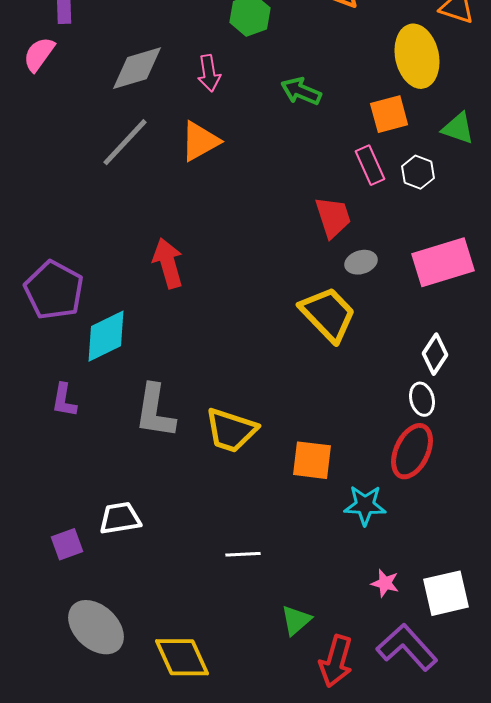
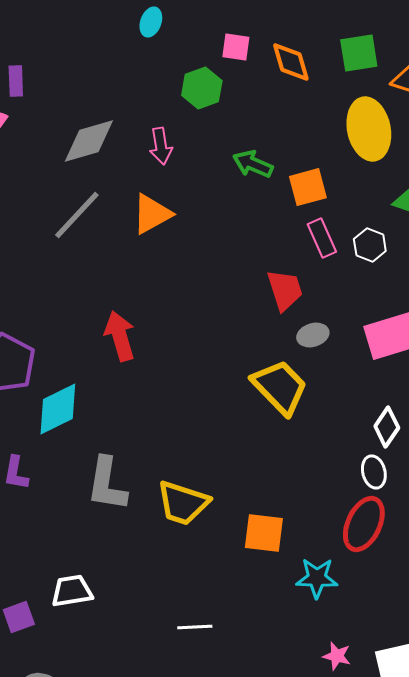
orange square: (389, 114) -> (308, 187), moved

